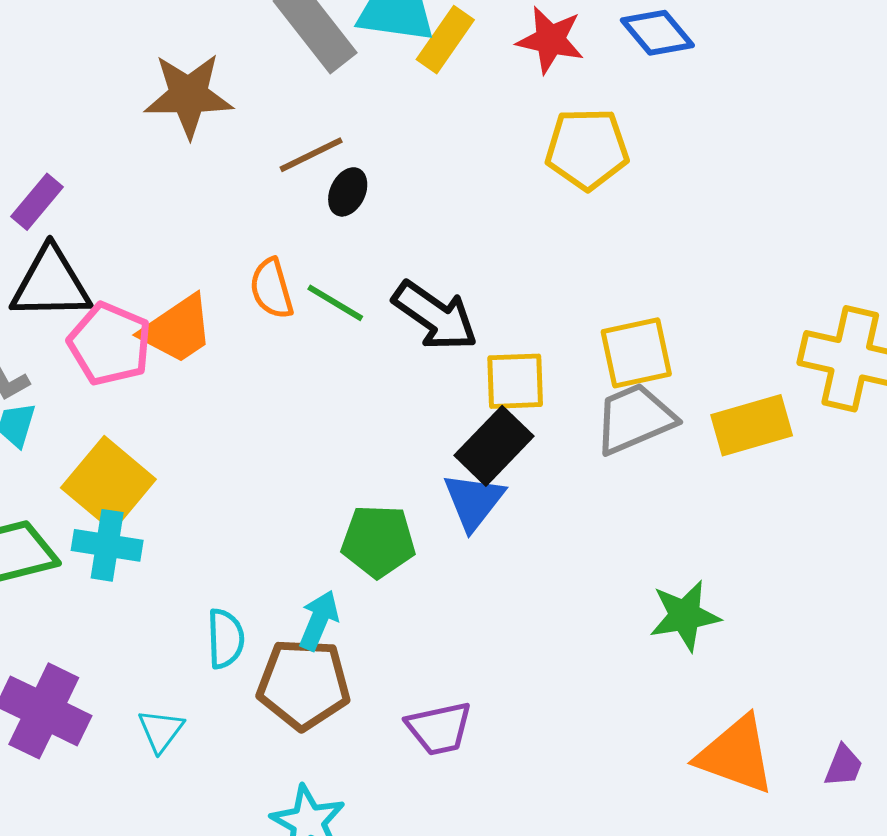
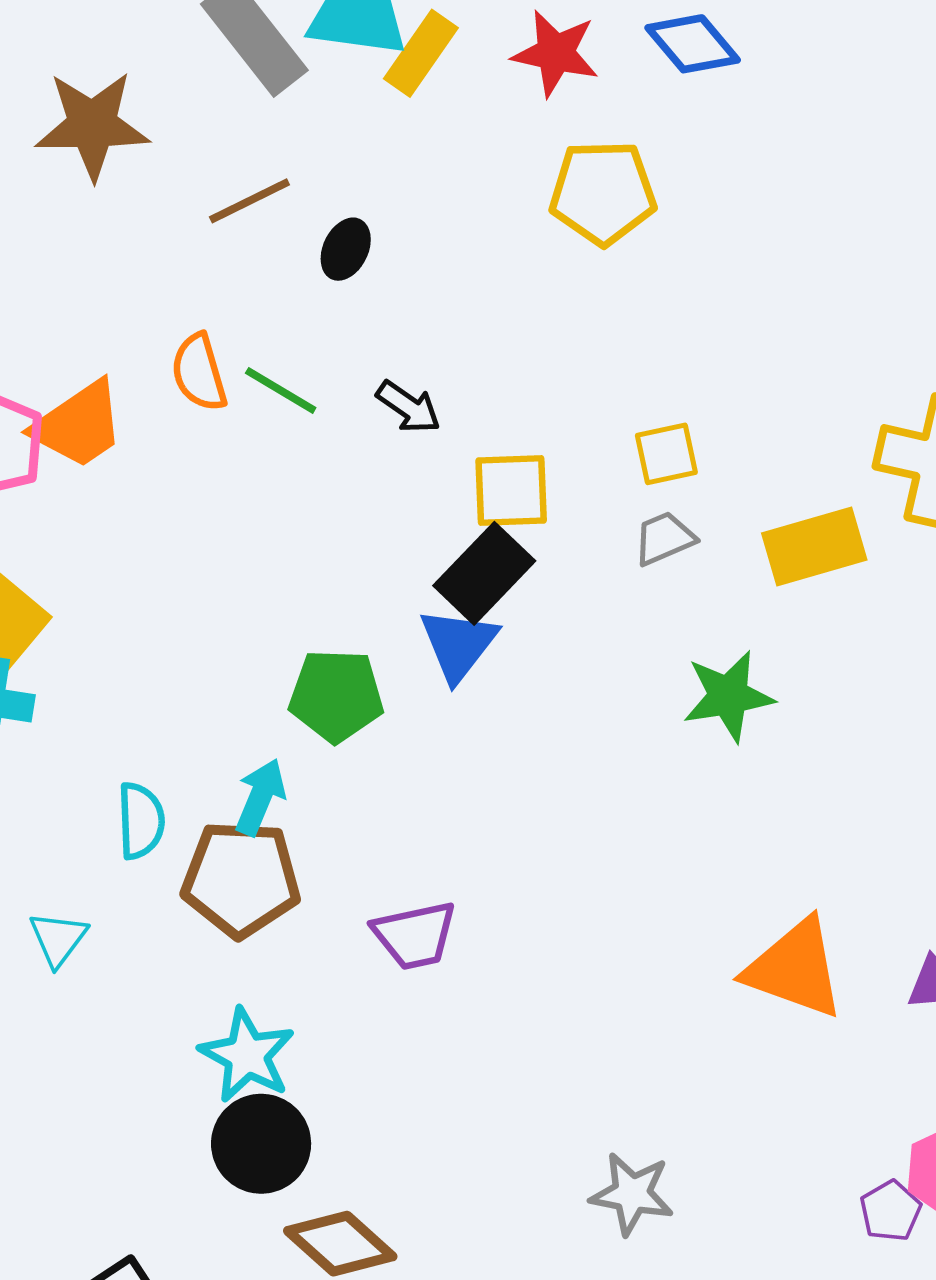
black ellipse: (348, 192) -> (346, 249), moved
black arrow: (435, 316) -> (409, 407), size x0.6
yellow square: (636, 353) -> (666, 454), size x0.7
gray trapezoid: (635, 419) -> (664, 538), size x0.6
green star: (685, 616) -> (728, 696), moved

